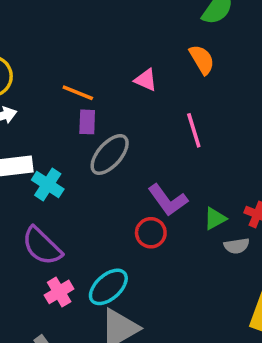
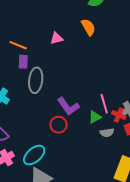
pink triangle: (146, 80) -> (57, 38), turned -40
pink line: (194, 130) -> (104, 104), moved
gray ellipse: (110, 155) -> (36, 80), turned -35

